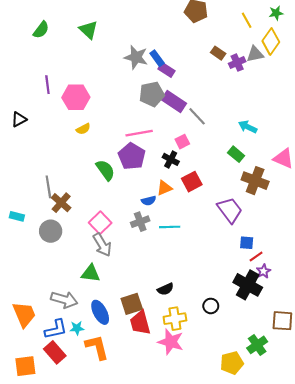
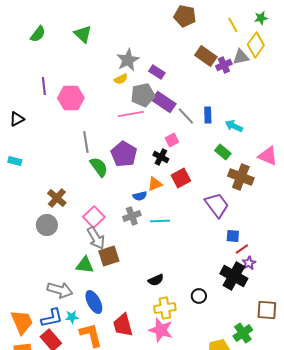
brown rectangle: (218, 53) -> (206, 56), size x1.5
gray star: (136, 57) -> (128, 60), turned 30
blue rectangle: (157, 58) -> (208, 115), moved, turned 35
yellow semicircle: (83, 129) -> (121, 79), moved
pink line: (139, 133) -> (131, 114), moved
gray line: (48, 187) -> (86, 142), moved
cyan rectangle: (17, 216) -> (15, 161), moved
brown square: (132, 304) -> (109, 256), moved
orange trapezoid: (24, 314) -> (22, 322), moved
red trapezoid: (140, 323) -> (123, 325), moved

